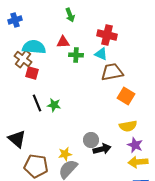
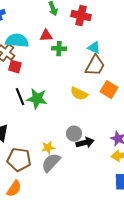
red cross: (107, 35) -> (81, 16), moved
cyan triangle: (101, 54) -> (94, 48), moved
brown trapezoid: (112, 72) -> (95, 66), turned 130
green star: (54, 105) -> (37, 99), size x1.5
yellow semicircle: (128, 126) -> (79, 94), moved, turned 36

